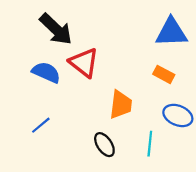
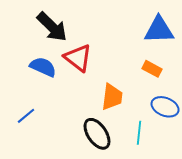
blue line: (41, 125) -> (26, 116), moved
black ellipse: (104, 145) -> (97, 134), size x1.4

